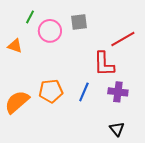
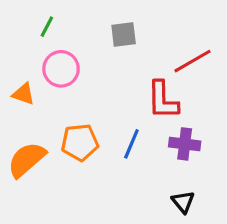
pink circle: (50, 31) -> (61, 69), moved
orange triangle: (15, 46) -> (23, 94), moved

